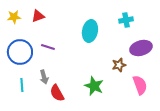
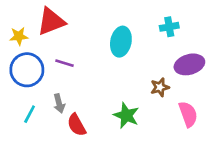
red triangle: (38, 16) -> (51, 21), size x1.6
yellow star: (14, 17) -> (19, 36), moved
cyan line: (22, 85) -> (30, 114), turned 32

